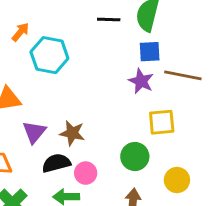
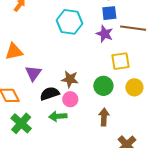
cyan hexagon: (49, 55) -> (69, 22), moved
brown star: (72, 133) -> (70, 79), moved
yellow circle: (177, 180) -> (134, 87), moved

